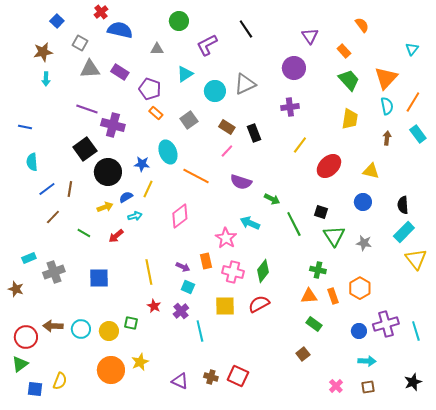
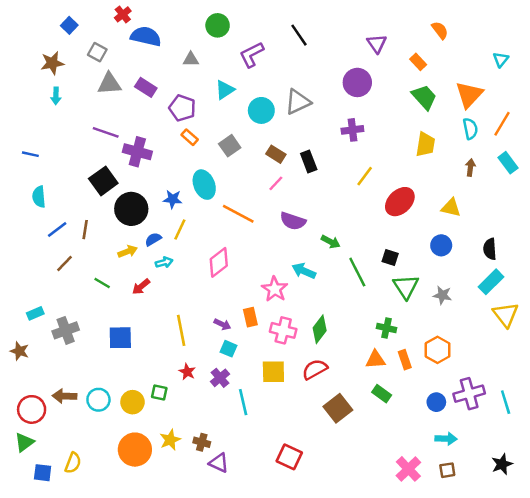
brown square: (303, 354) -> (338, 408), moved, size x1.6
brown cross: (211, 377) -> (202, 442), moved
pink cross: (336, 386) -> (408, 469), size x1.5

